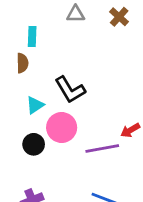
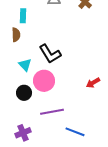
cyan triangle: (35, 105) -> (25, 65), turned -40
purple line: (102, 149) -> (52, 112), moved

